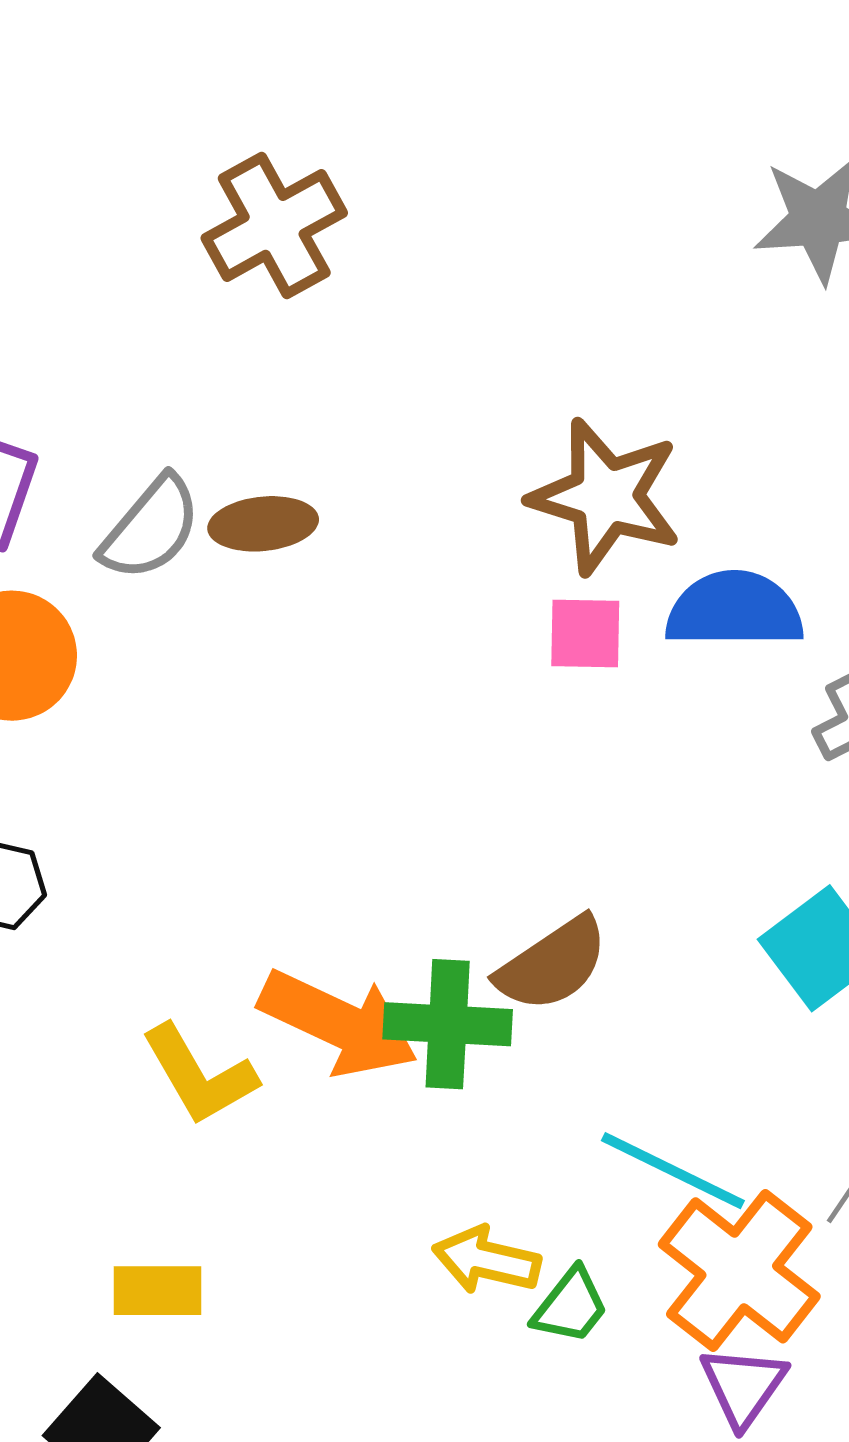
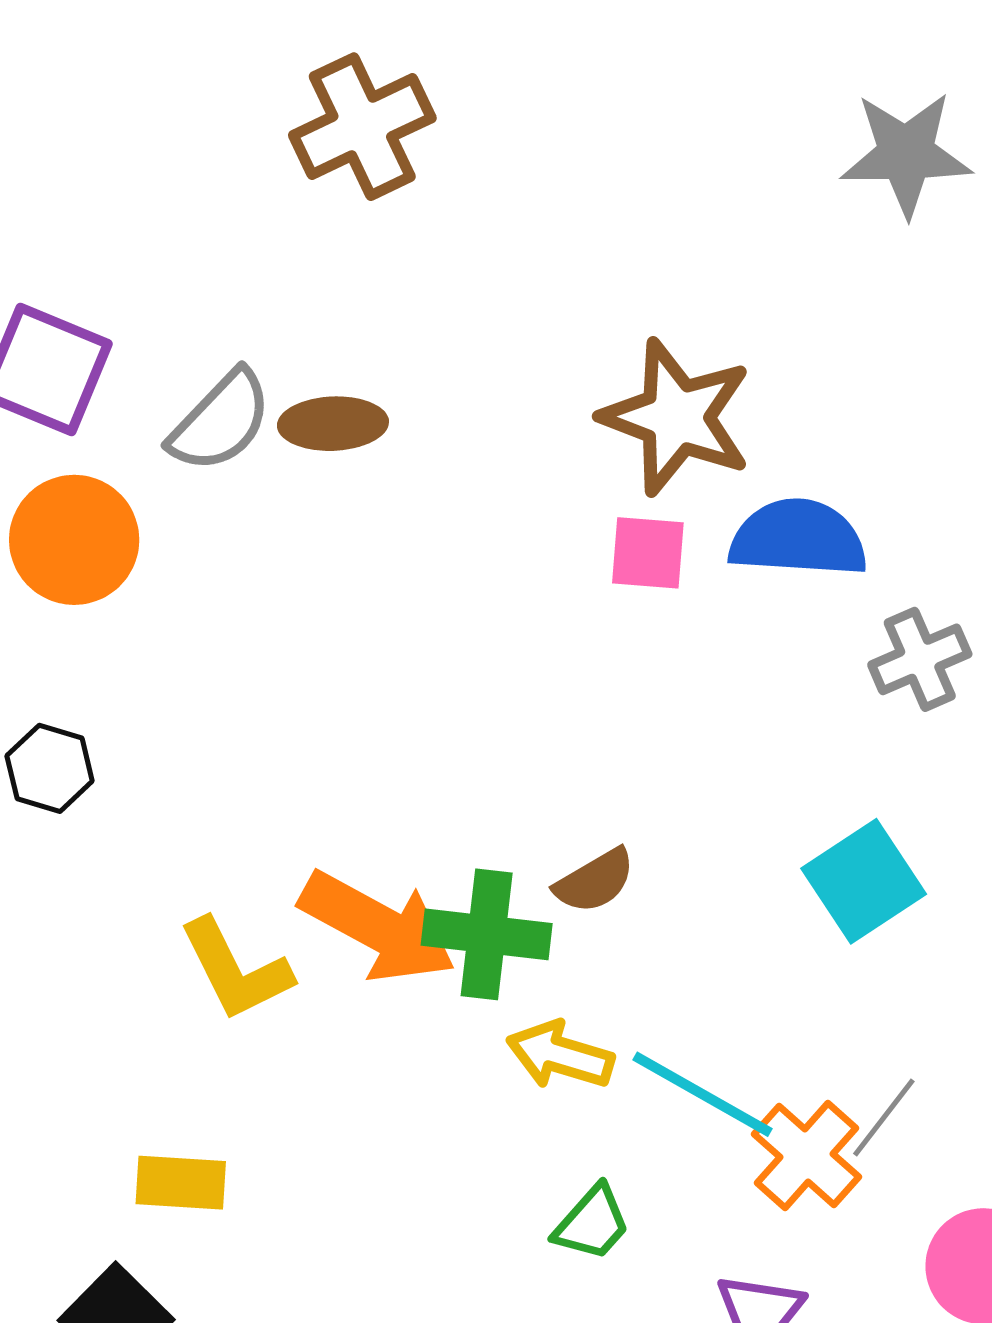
brown semicircle: (552, 964) -> (595, 881), size x0.7
yellow arrow: (486, 1260) -> (560, 1055), moved
orange cross: (739, 1270) -> (807, 1155), moved, size x0.7

